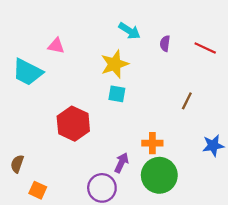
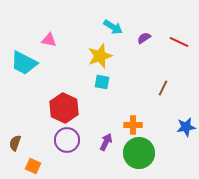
purple semicircle: (165, 43) -> (144, 38), turned 48
purple circle: (102, 188) -> (67, 140), moved

